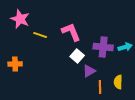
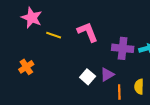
white square: (77, 56) -> (88, 77), moved
orange cross: (15, 64) -> (26, 67), turned -32

